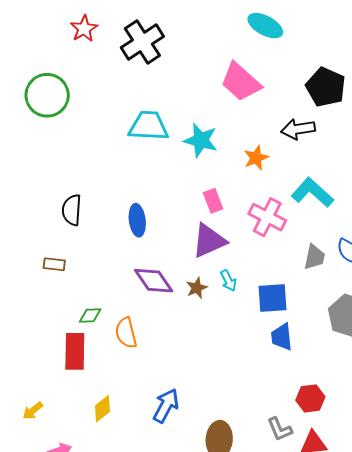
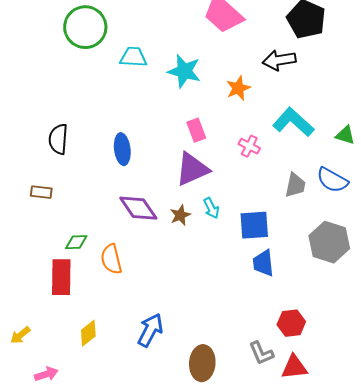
green circle: (47, 95) -> (85, 27), moved
cyan trapezoid: (149, 126) -> (133, 57), size x0.7
pink cross: (267, 217) -> (249, 146), size x0.6

